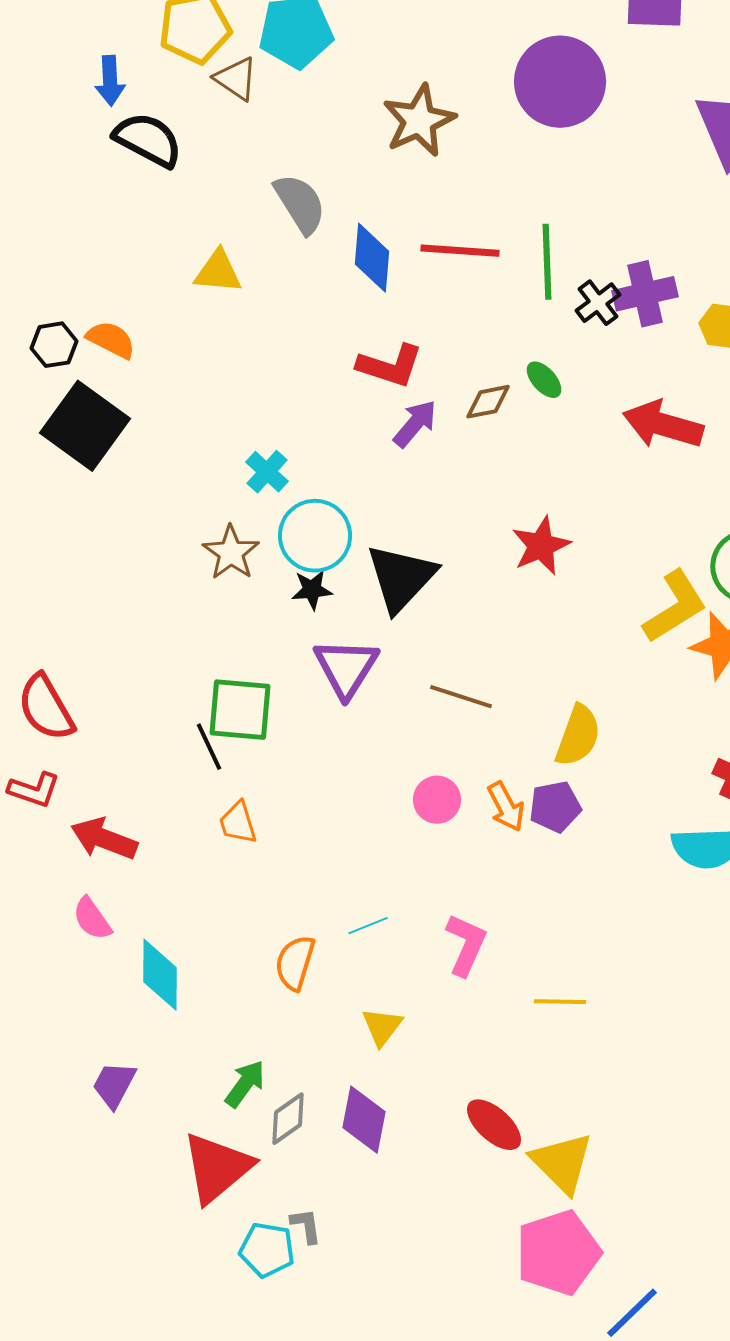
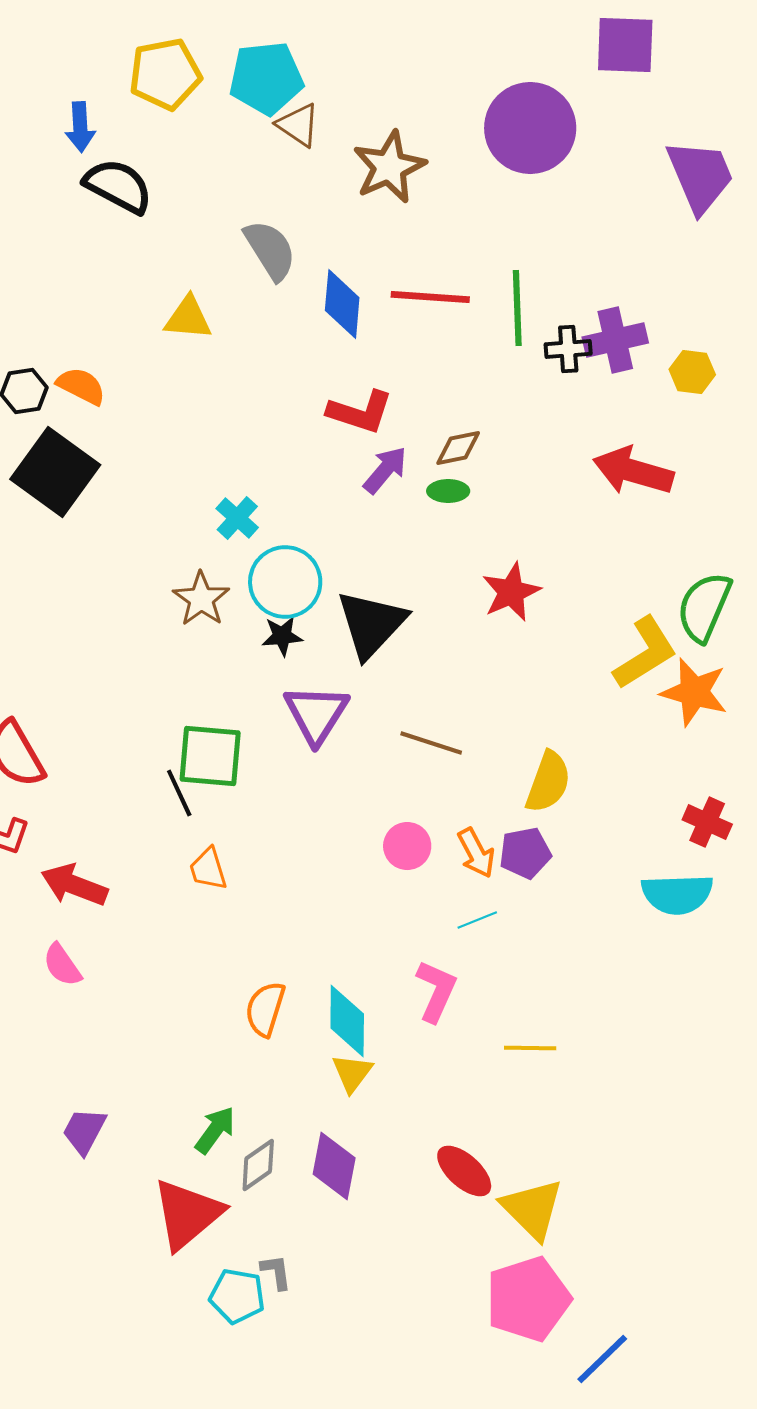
brown triangle: (236, 79) -> (298, 125), moved
black cross: (598, 303) -> (568, 349), turned 33
green ellipse: (544, 380) -> (448, 491), moved, turned -48
cyan line: (368, 926) -> (477, 920), moved
cyan diamond: (160, 975) -> (347, 1021), moved

